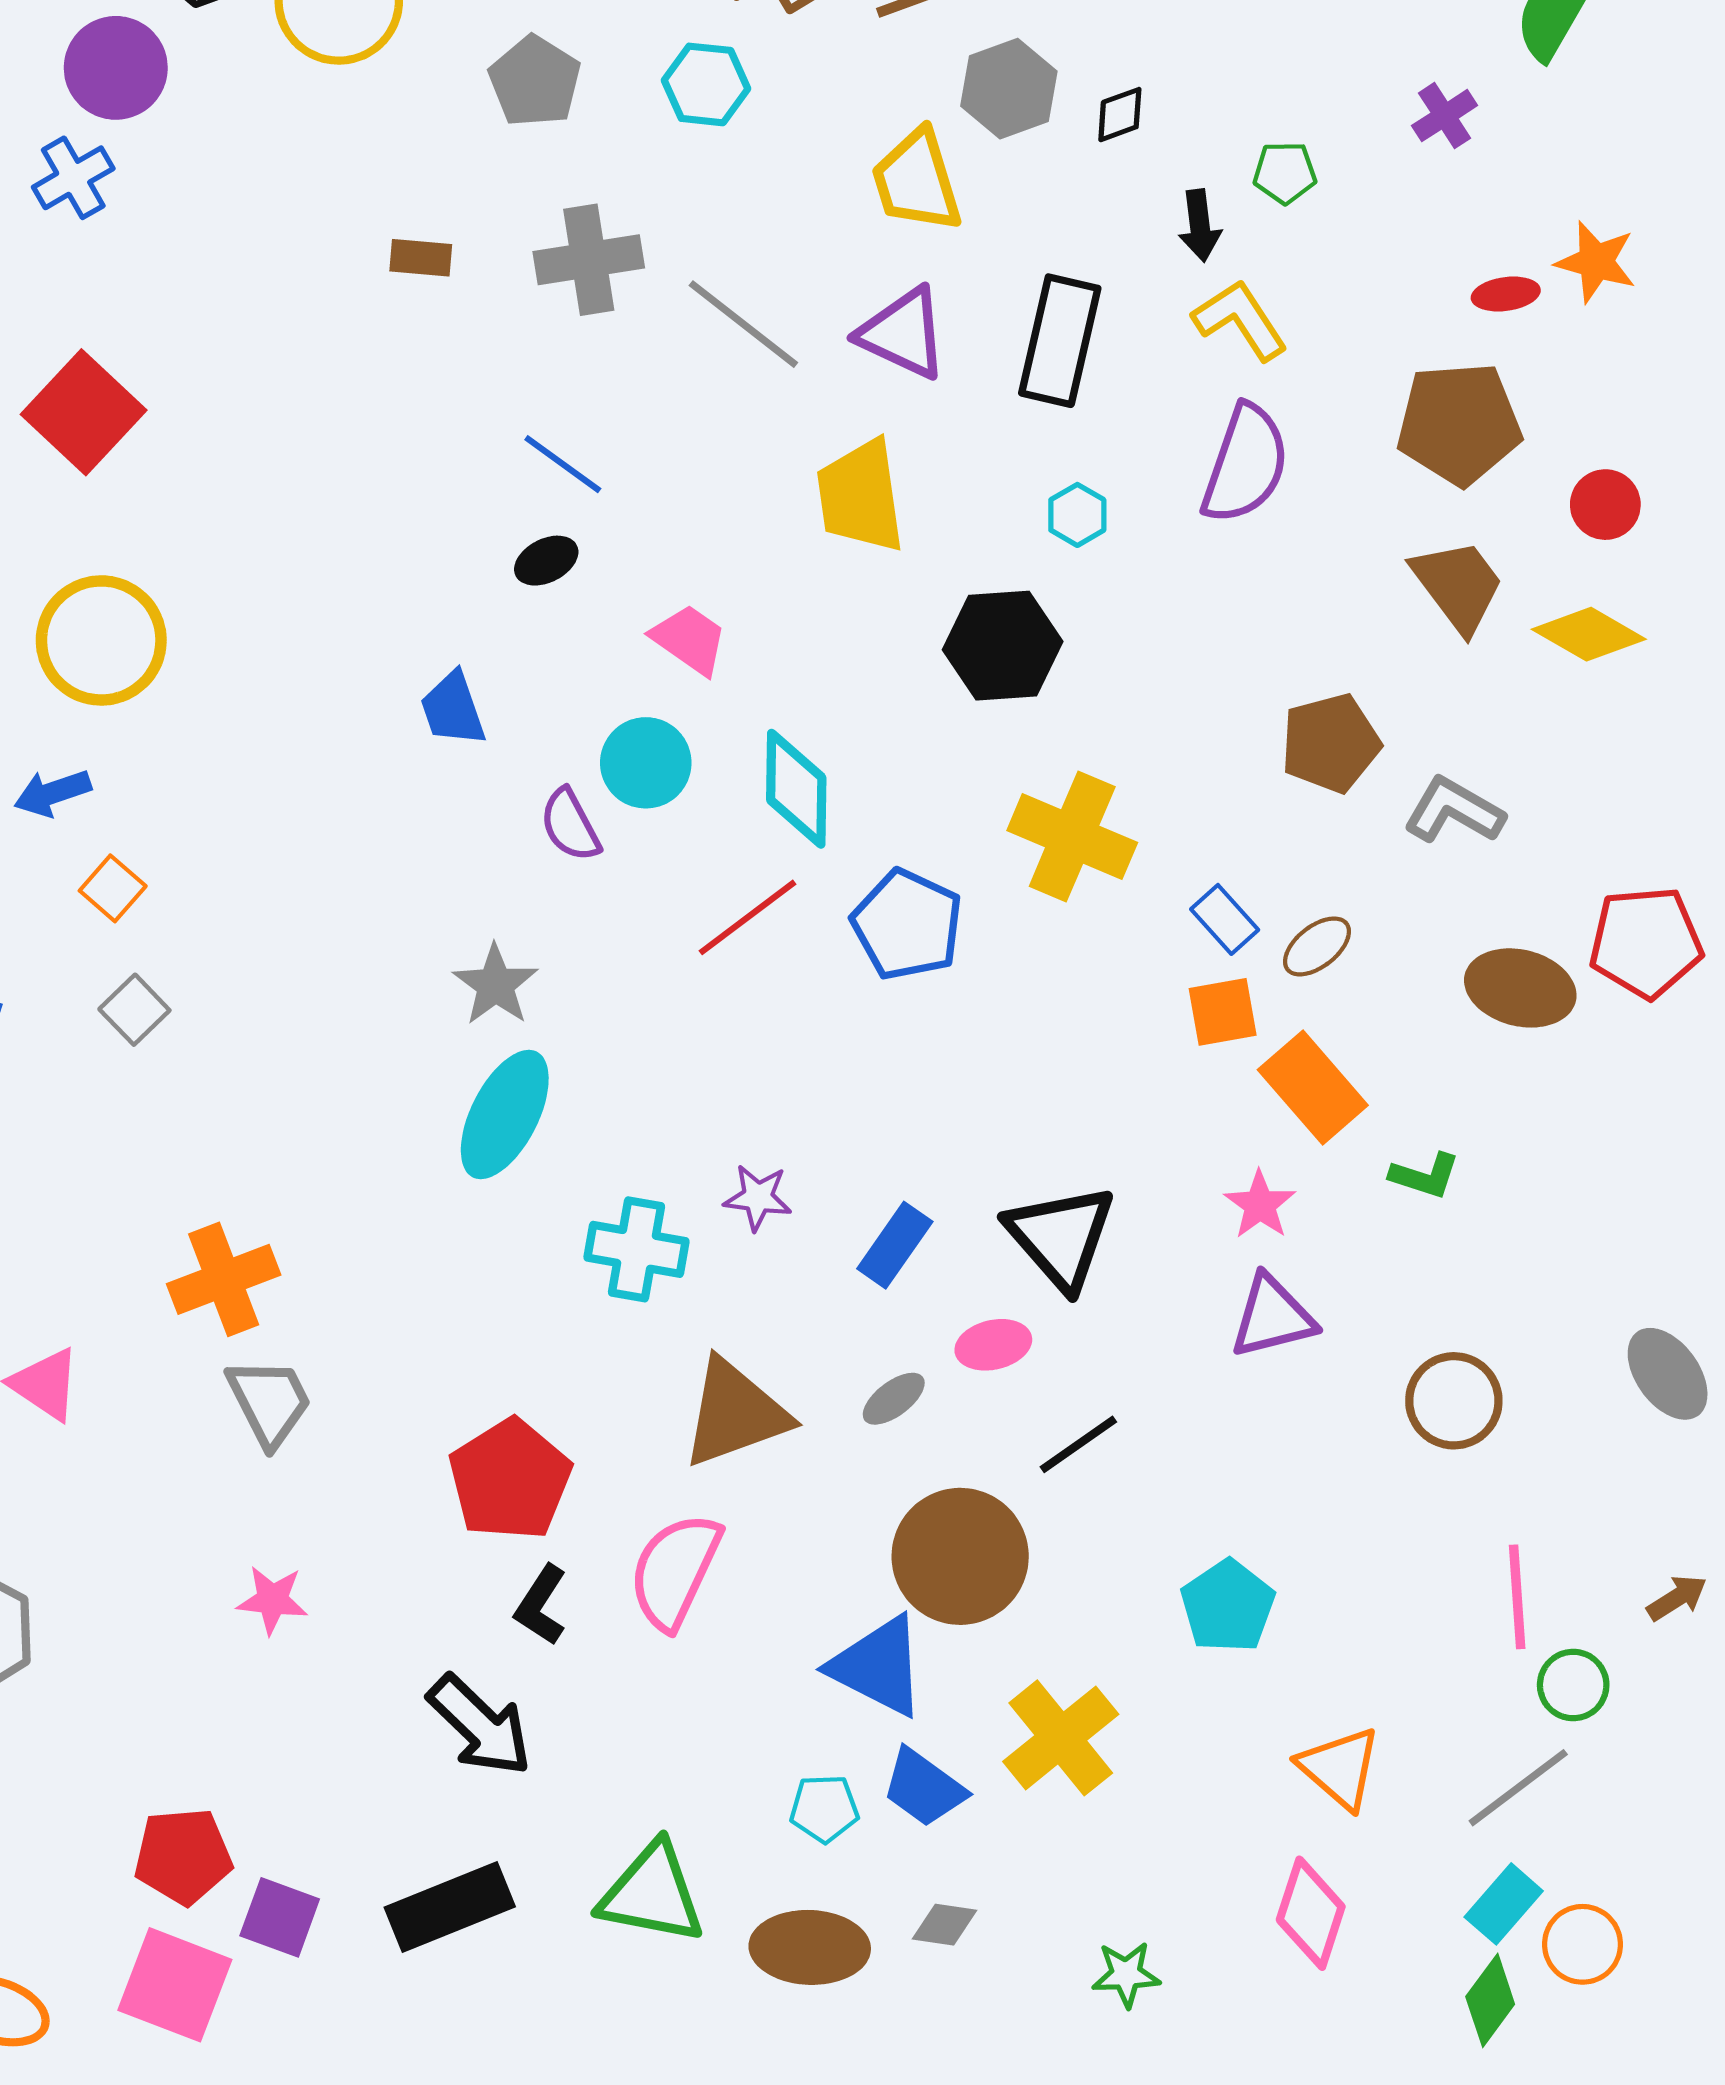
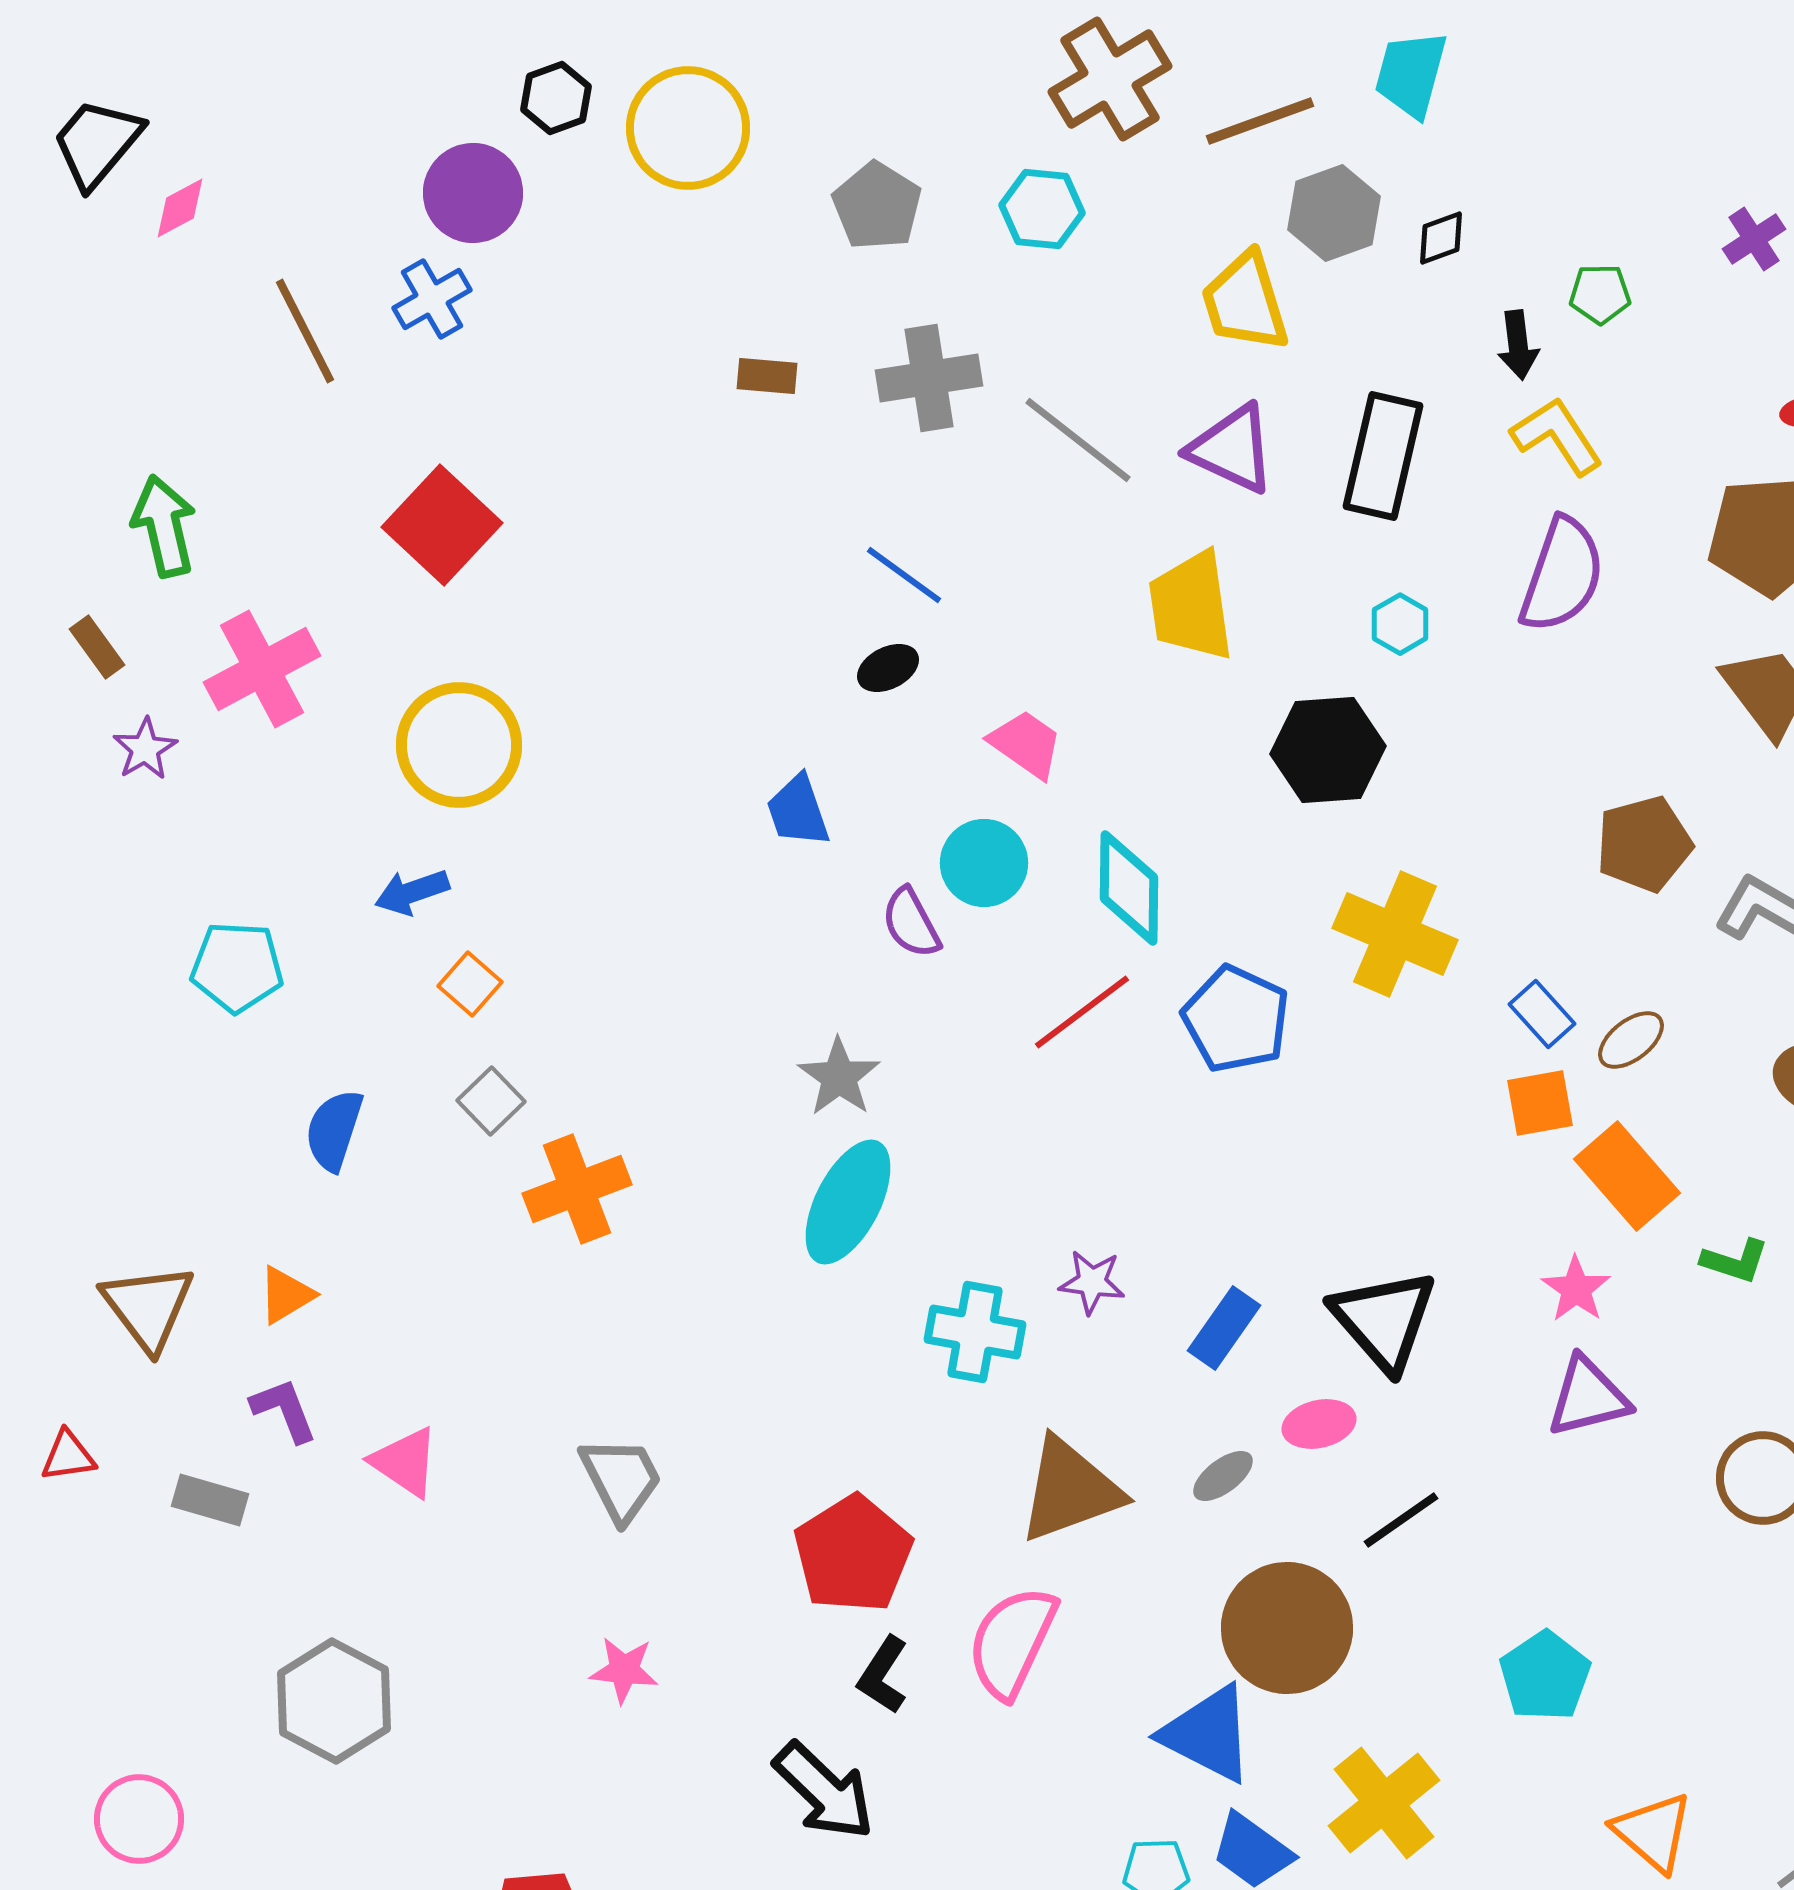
orange cross: (224, 1279) -> (577, 1189), moved

